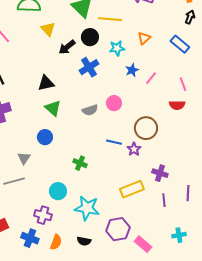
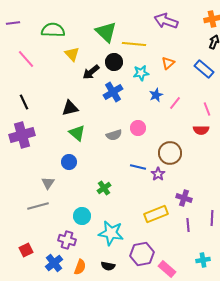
green cross: (80, 163) -> (104, 188), turned 32
blue cross: (30, 238) -> (54, 263), turned 30

